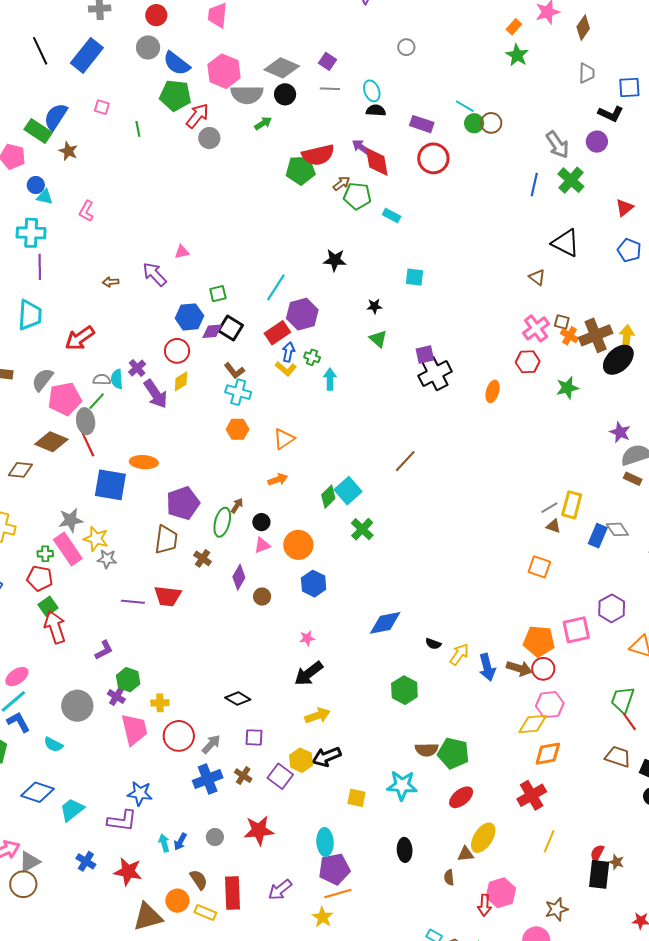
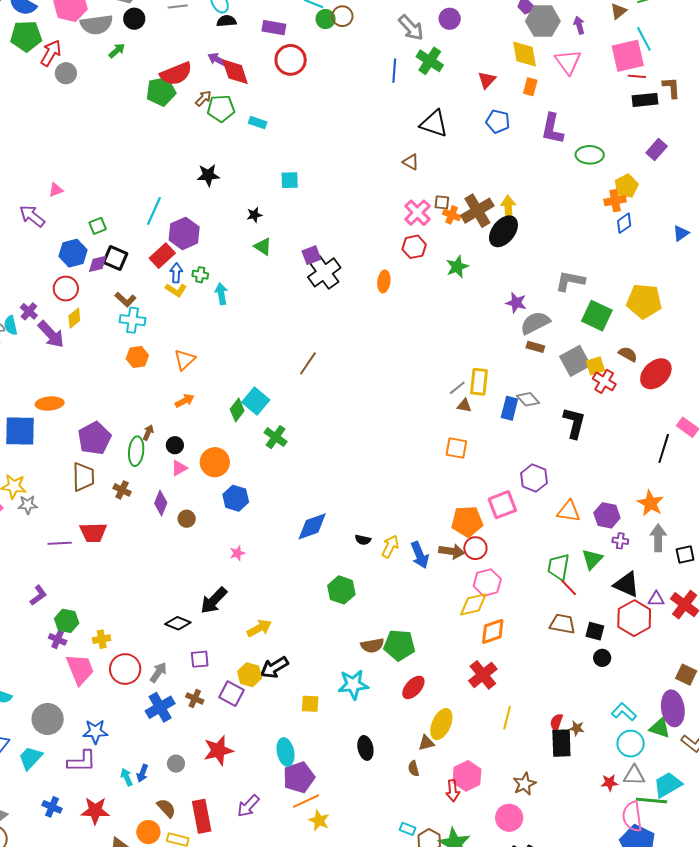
black arrow: (309, 674) -> (214, 600), moved
gray circle: (77, 706) -> (48, 719), moved
yellow star: (323, 917) -> (319, 820), moved

